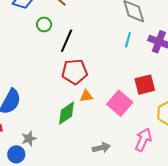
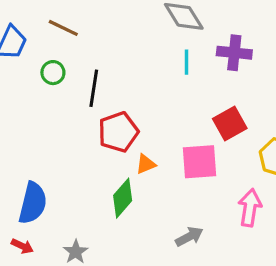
pink square: (120, 103) -> (199, 162), turned -30

